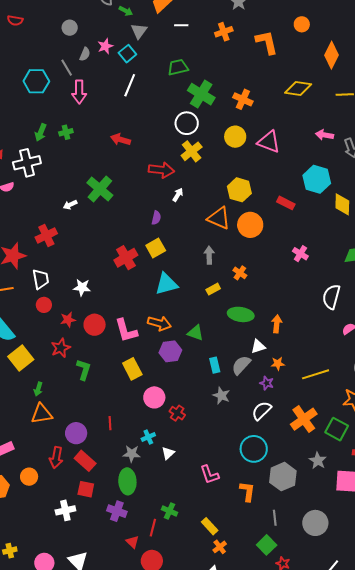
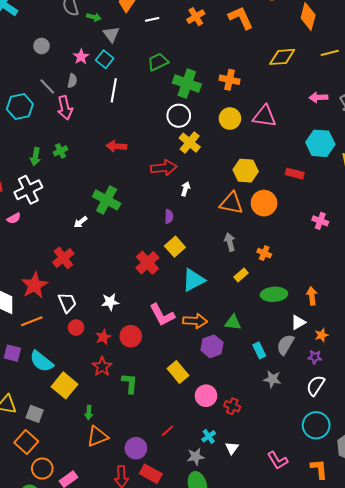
gray semicircle: (85, 54) -> (72, 81), moved
pink L-shape: (126, 330) -> (162, 315), moved
red line: (110, 423) -> (167, 431), turned 64

